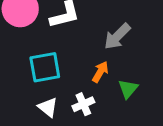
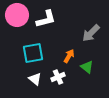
gray arrow: (117, 36) -> (91, 33), moved
green triangle: (128, 89) -> (87, 67), turned -32

